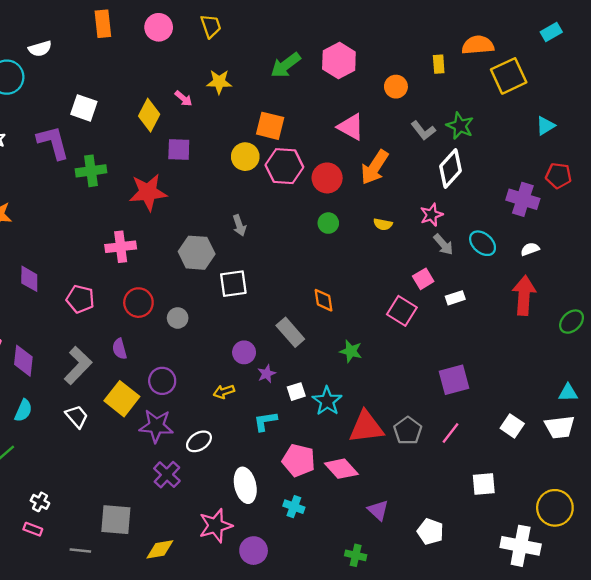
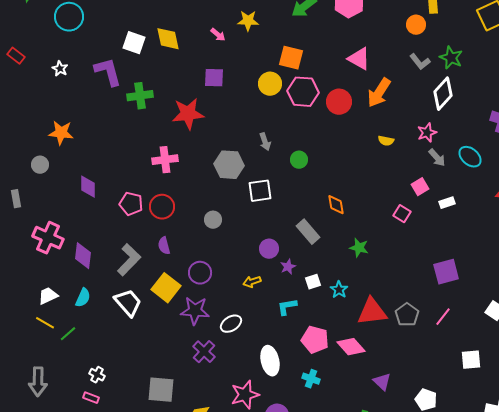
orange circle: (396, 87) -> (416, 25), moved
yellow diamond: (149, 115) -> (168, 39), moved, turned -40
green circle: (328, 223) -> (299, 160), moved
red circle: (138, 303) -> (162, 207), moved
pink square: (402, 311) -> (402, 214), size x0.7
cyan star: (327, 401) -> (339, 290), size x0.7
white trapezoid: (77, 416) -> (128, 303), size x1.4

